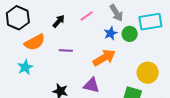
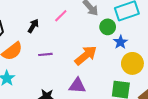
blue star: (111, 33) -> (120, 42), moved

